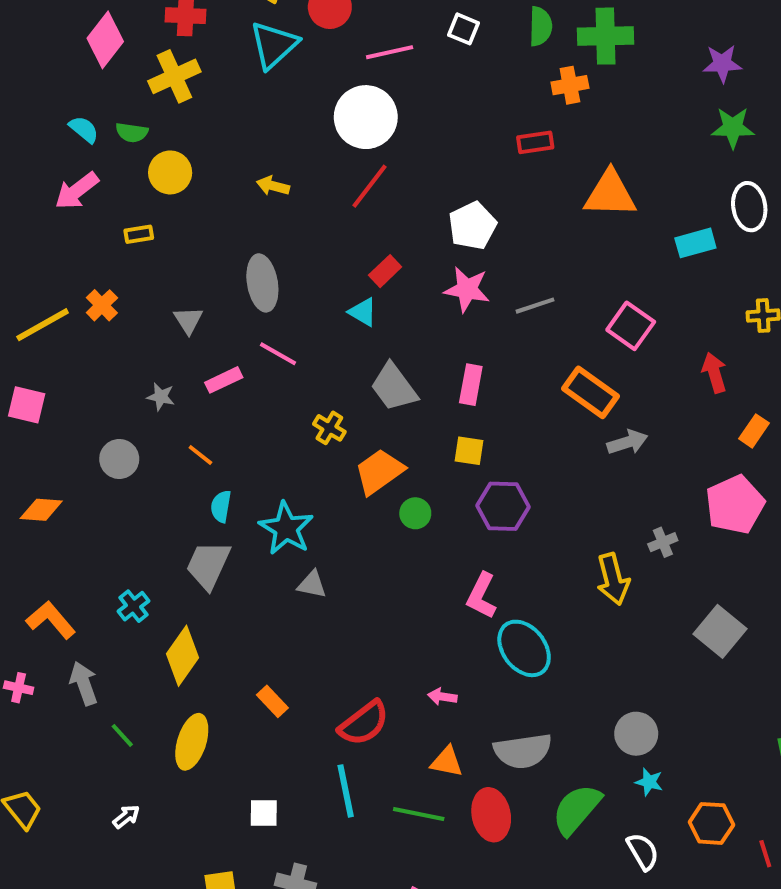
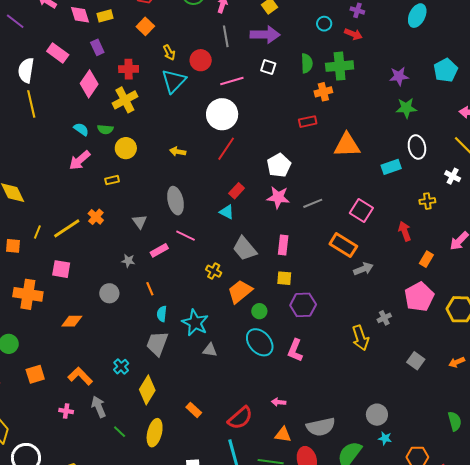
orange line: (200, 455) -> (150, 289), turned 32
gray square: (720, 631) -> (416, 361), size x0.7
cyan ellipse: (524, 648) -> (260, 342), moved

